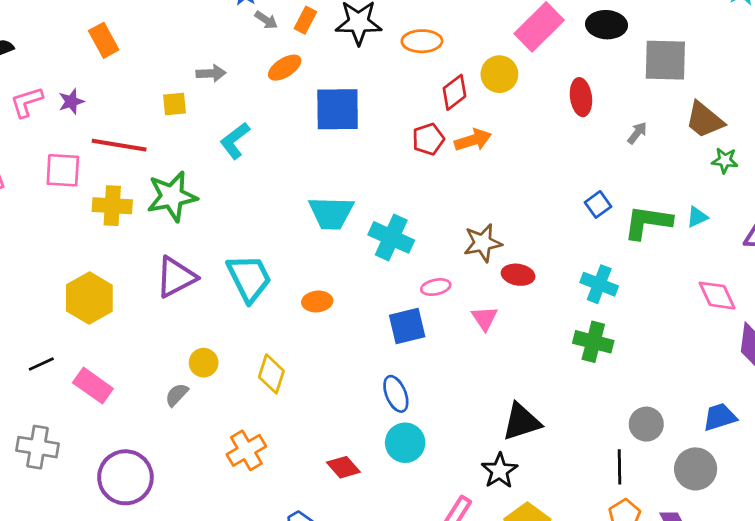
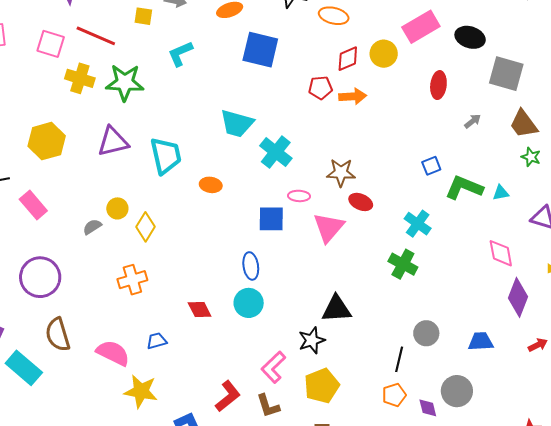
pink triangle: (485, 318) -> (329, 228), size x1.6
yellow diamond: (271, 374) -> (146, 227), moved
gray circle: (696, 469) -> (457, 391), moved

